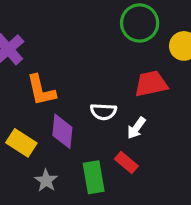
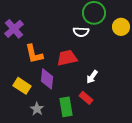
red trapezoid: (151, 84) -> (67, 58), moved
white semicircle: (103, 112) -> (81, 32), moved

